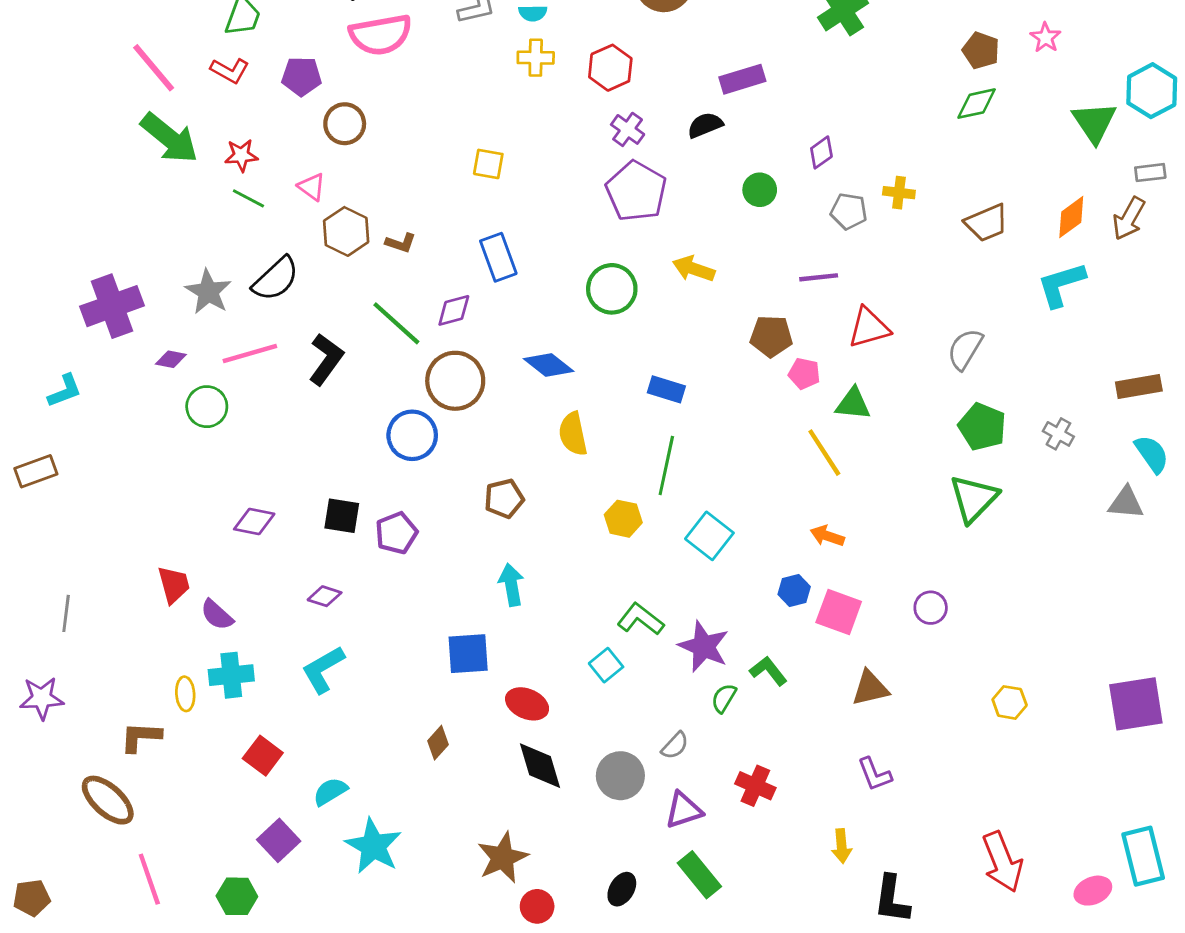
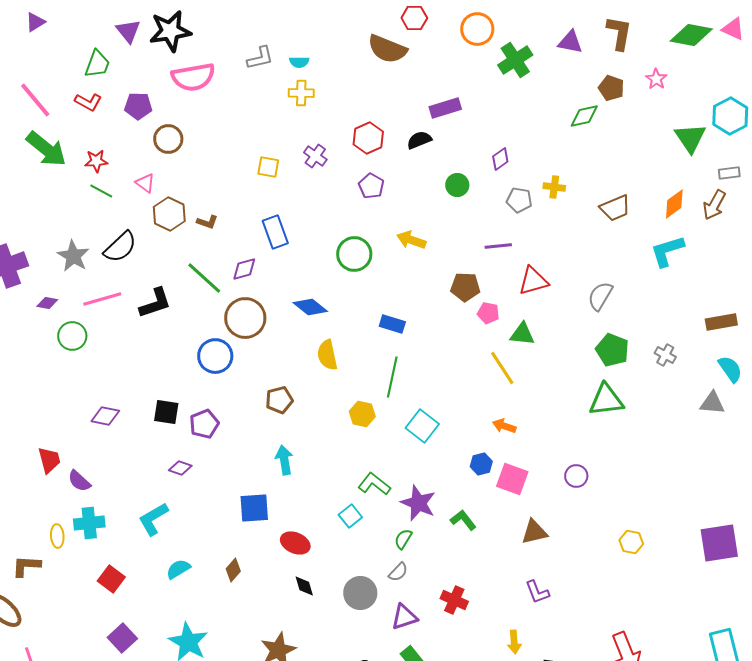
red hexagon: (610, 68) -> (368, 138), moved
green diamond: (977, 104) -> (584, 116), moved
purple cross: (628, 129) -> (315, 156), moved
purple pentagon: (636, 191) -> (371, 186), size x0.6
black L-shape: (326, 359) -> (155, 303), turned 36
green triangle: (974, 499) -> (606, 400), turned 39
purple diamond: (325, 596) -> (180, 468), moved
green semicircle: (724, 698) -> (403, 539), moved
black diamond: (540, 766) -> (304, 586), size x0.6
cyan semicircle: (330, 791) -> (178, 569), moved

